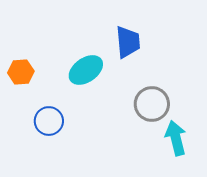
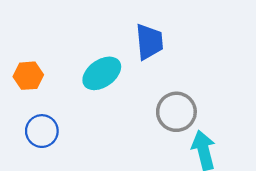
blue circle: (49, 121) -> (42, 131), moved

